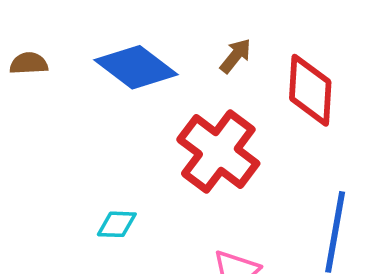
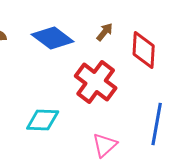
cyan diamond: (117, 224) -> (43, 120), size x1.6

